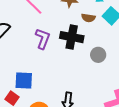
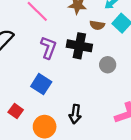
blue square: (24, 80) -> (41, 84), moved, turned 30

